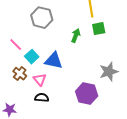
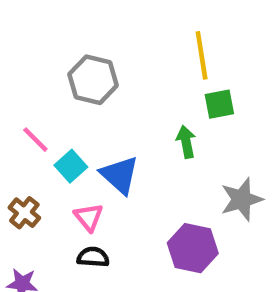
green arrow: (76, 36) -> (186, 142), moved, turned -32
blue triangle: (54, 61) -> (120, 175), turned 30
brown cross: (20, 74) -> (24, 213), moved

